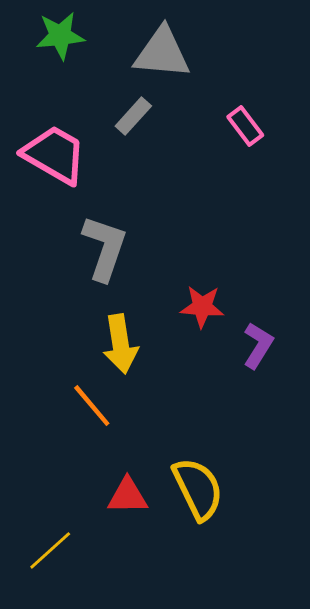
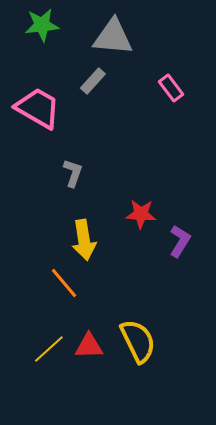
gray L-shape: (105, 248) -> (73, 173), size x0.6
yellow line: (50, 550) -> (49, 349), moved

